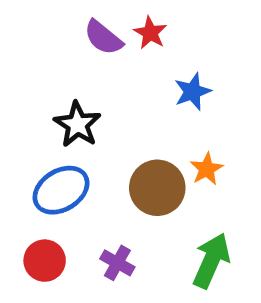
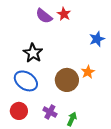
blue star: (192, 92) -> (97, 39), moved
blue ellipse: (61, 190) -> (26, 81), turned 65
green arrow: (211, 261) -> (72, 119), moved, size x0.6

